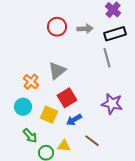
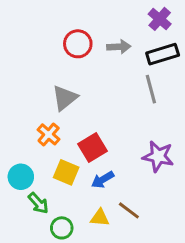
gray triangle: (57, 71) -> (65, 98), moved
orange cross: (31, 82) -> (49, 134), moved
cyan circle: (23, 107) -> (21, 177), moved
yellow triangle: (64, 146) -> (100, 218), moved

